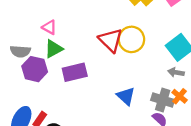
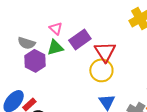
yellow circle: (131, 39) -> (101, 70), moved
purple rectangle: (75, 72) -> (80, 40), moved, turned -35

